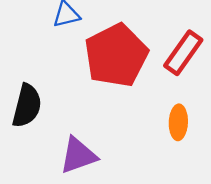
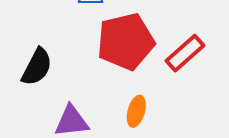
orange ellipse: (178, 122) -> (136, 111), moved

